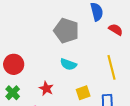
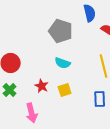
yellow square: (83, 93) -> (65, 90), moved

